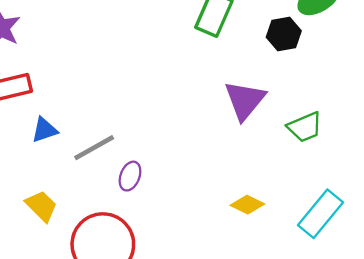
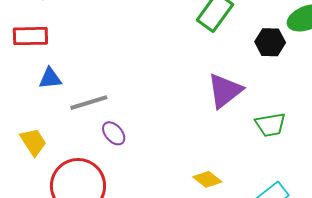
purple ellipse: (130, 176) -> (114, 133), turned -75

